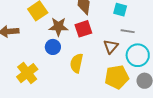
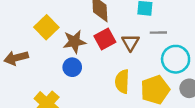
brown triangle: (111, 47) -> (130, 42), moved
yellow semicircle: (77, 63) -> (122, 81), moved

